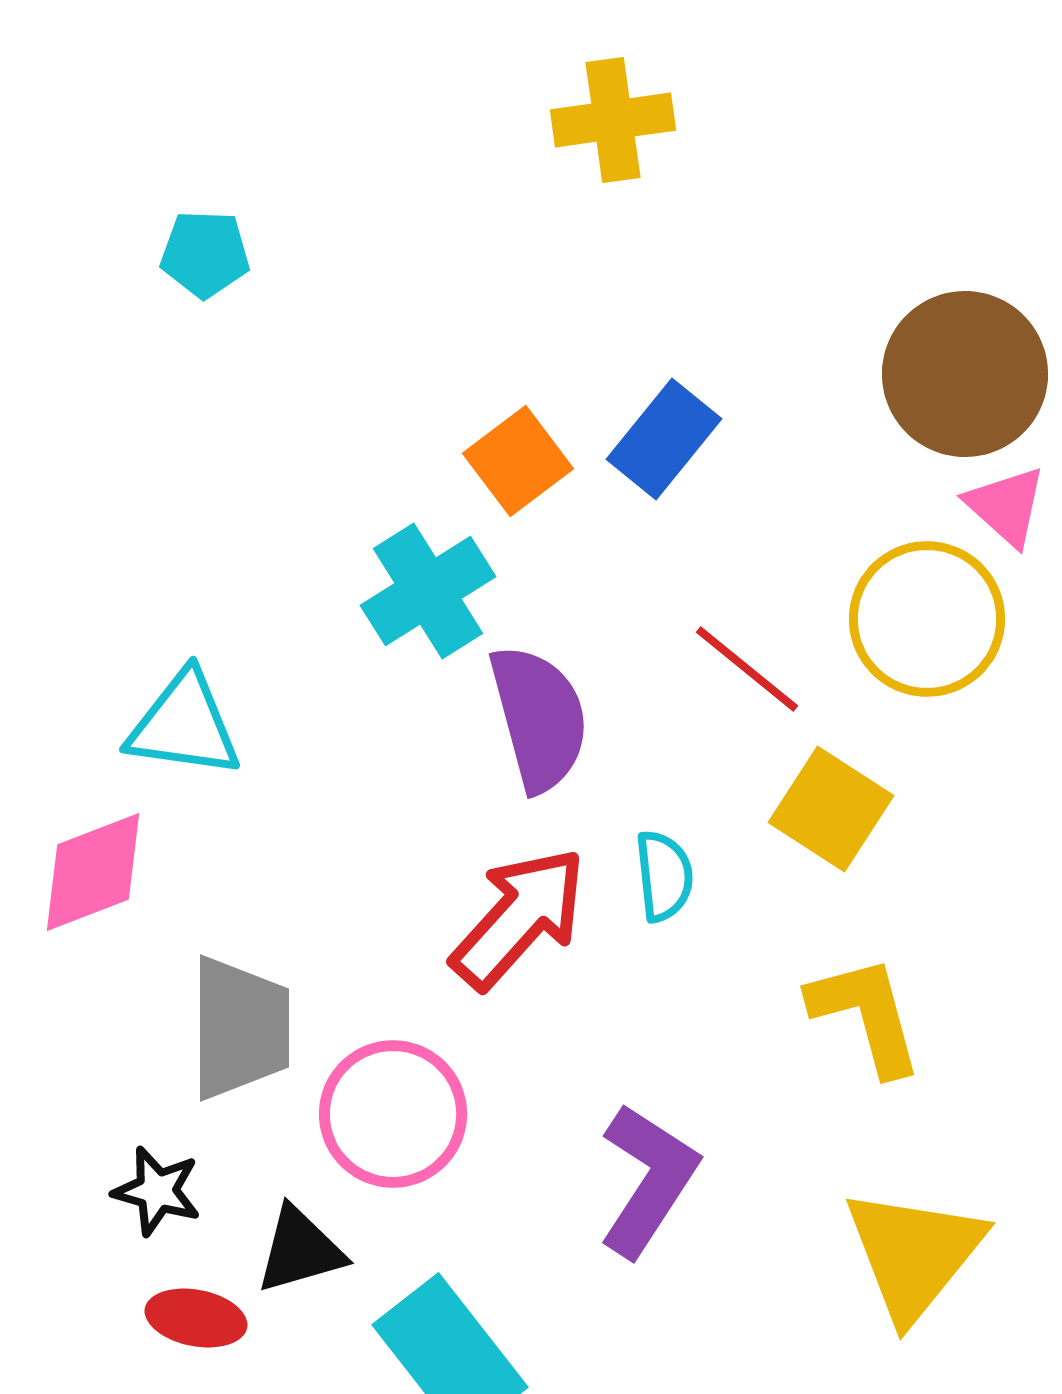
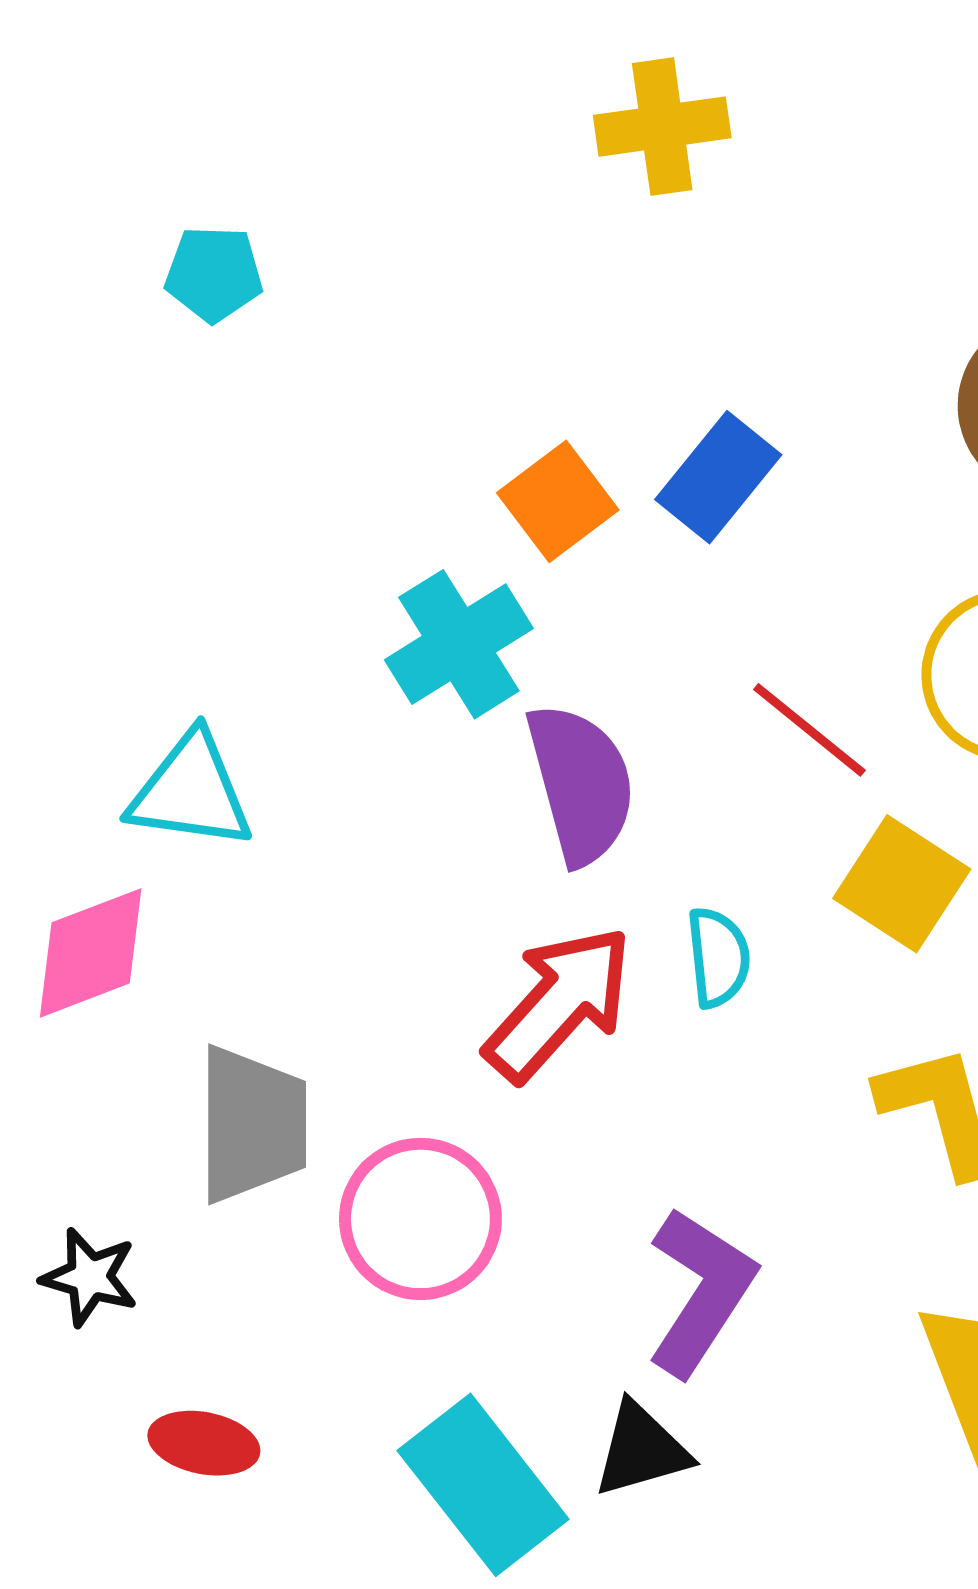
black star: (157, 1191) -> (90, 1277), moved
black triangle: (300, 1250) -> (641, 1450), moved

